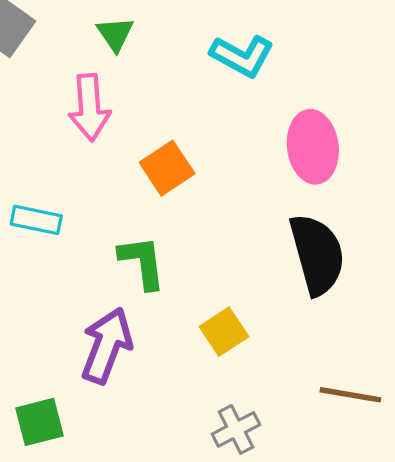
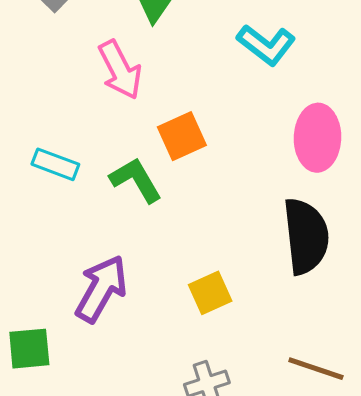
pink arrow: (90, 108) -> (120, 70), turned -32
green L-shape: (142, 262) -> (136, 180), moved, turned -32

